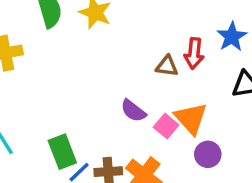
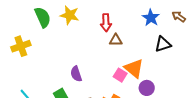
red arrow: (194, 53) -> (106, 23), moved
purple semicircle: (133, 111) -> (76, 74), moved, turned 42

